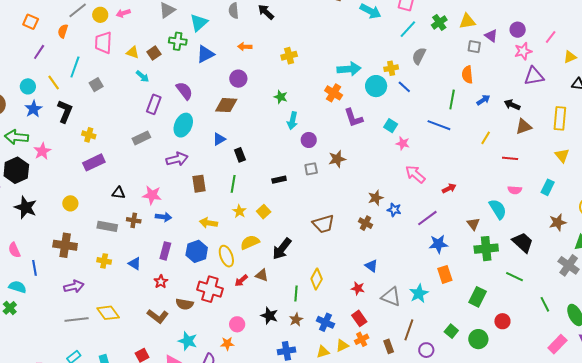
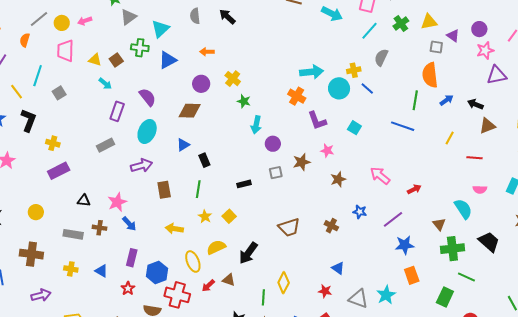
yellow cross: (289, 56) -> (233, 79), moved, turned -35
orange semicircle: (467, 75) -> (430, 75), size x1.4
pink star: (403, 143) -> (327, 151), moved
pink star: (152, 195) -> (117, 202), turned -30
brown star: (376, 198) -> (338, 179), moved
blue arrow: (164, 217) -> (129, 224), turned 42
blue hexagon: (197, 251) -> (157, 272), moved
green line: (515, 277) -> (466, 277), moved

